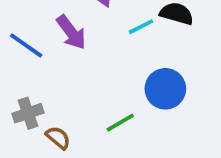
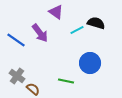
gray cross: (28, 113) -> (17, 76), turned -35
green line: (120, 123) -> (66, 81), turned 42

